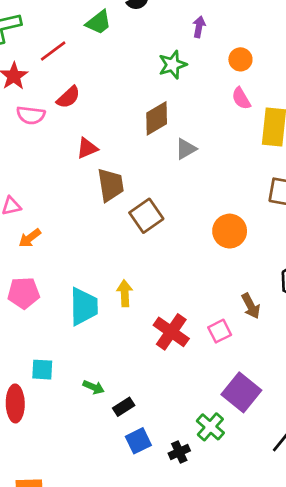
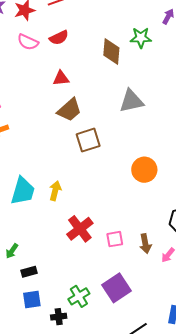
brown diamond: (157, 118) -> (111, 52), moved, turned -72
gray triangle: (186, 149) -> (131, 101), size x1.5
brown trapezoid: (110, 185) -> (69, 110), turned 40
brown arrow: (251, 306) -> (145, 244), moved
green arrow: (94, 387) -> (12, 251), turned 84
green cross: (210, 427) -> (79, 296), moved

